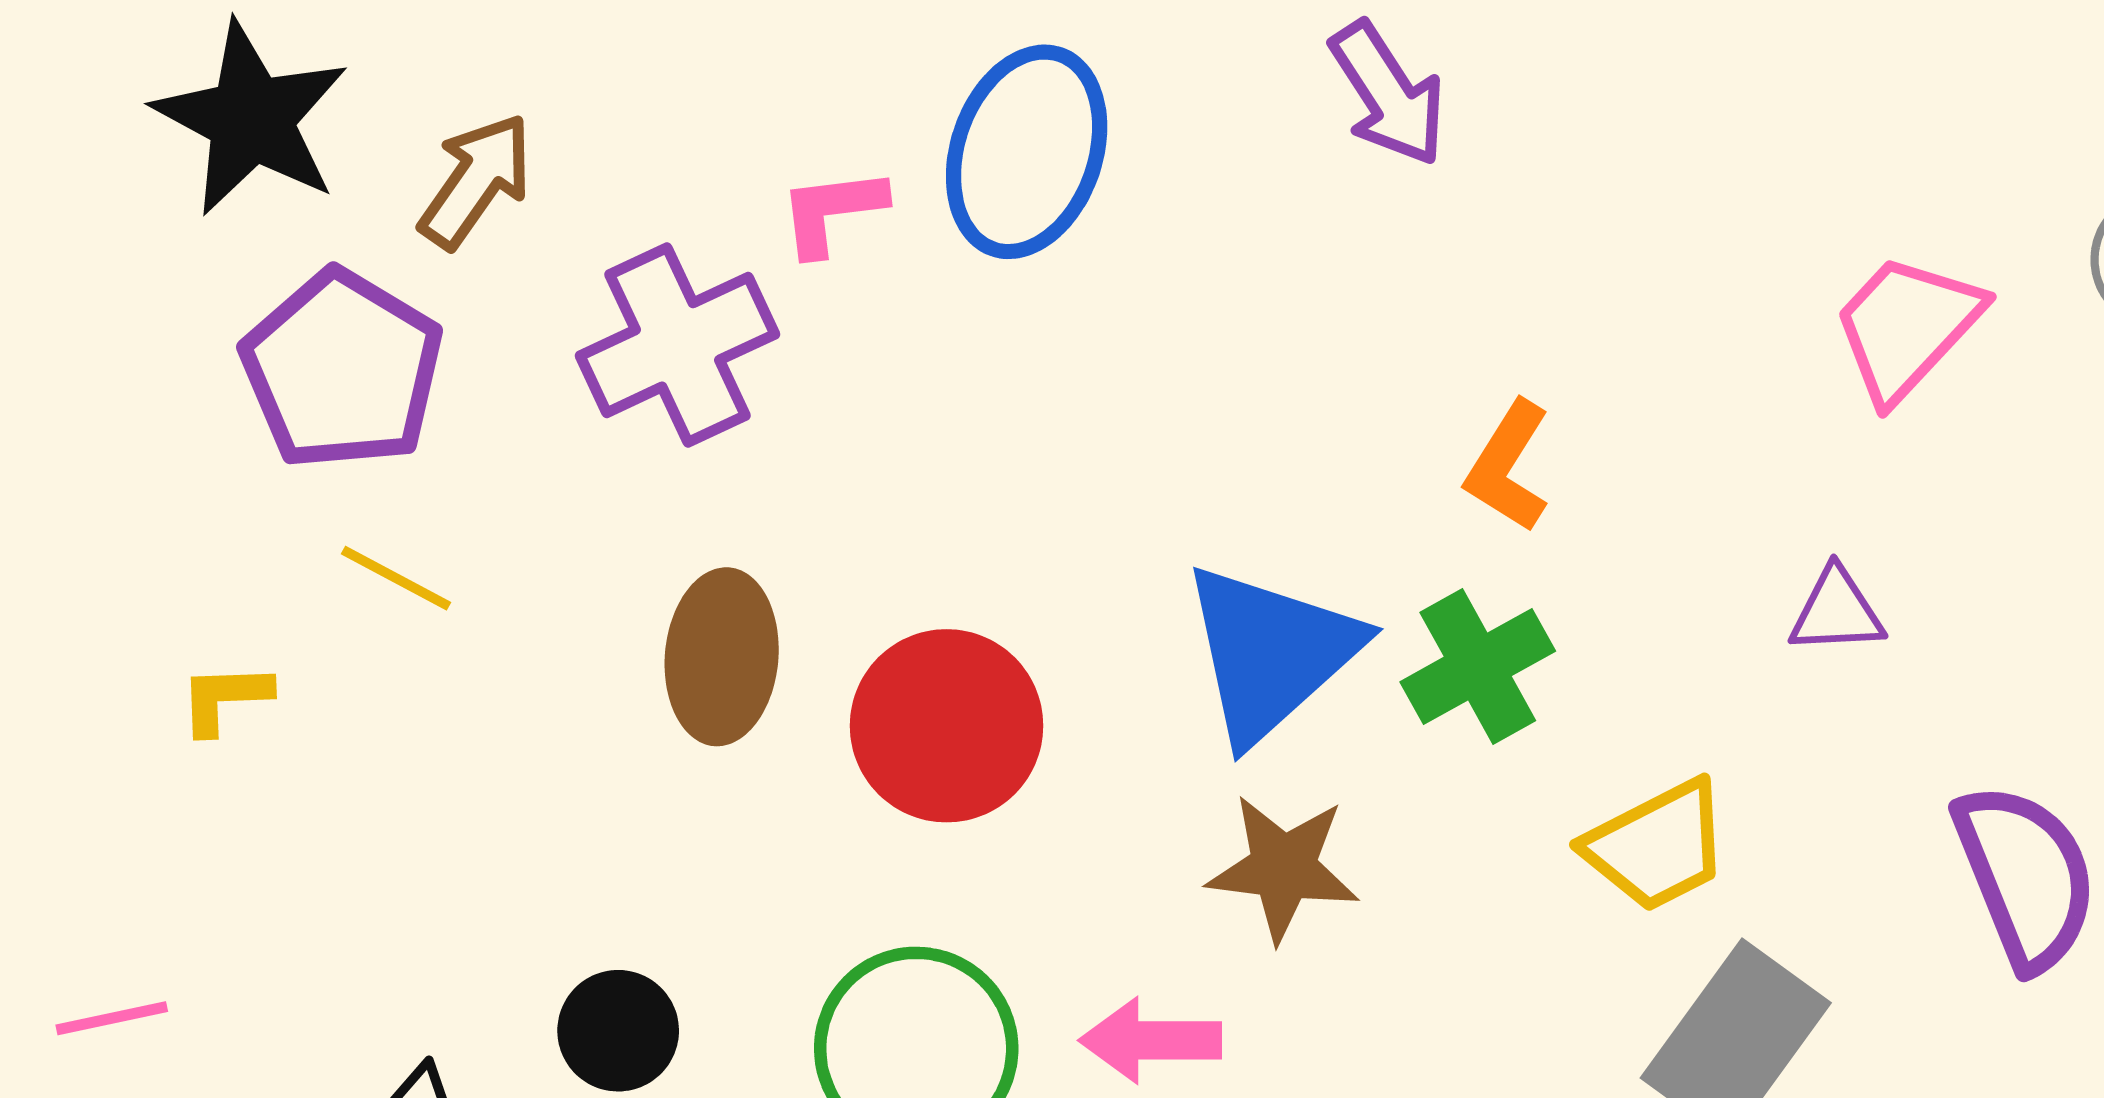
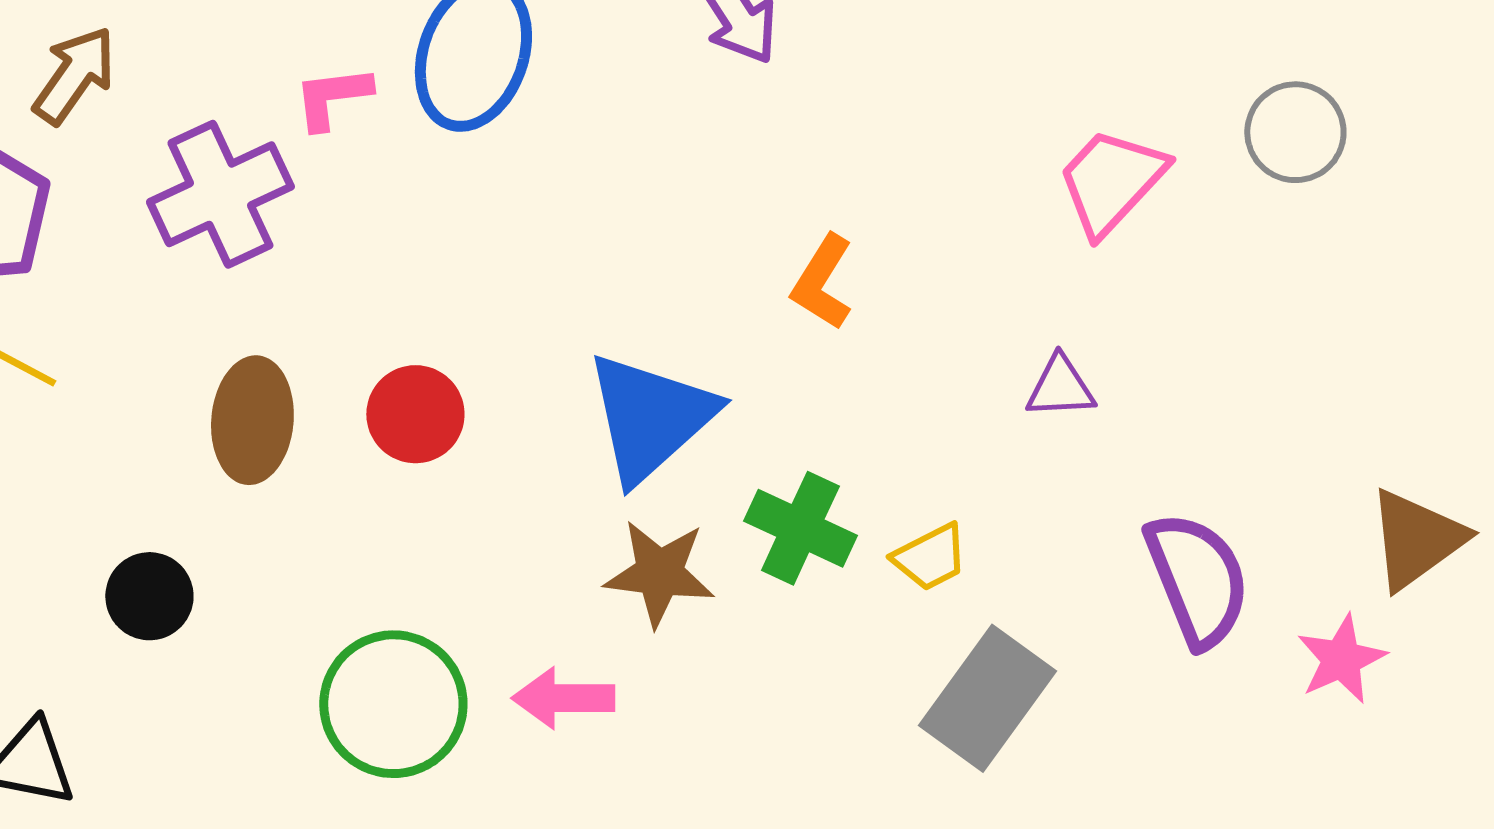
green cross: (1478, 666) -> (800, 528), moved, turned -36
red circle: (947, 726) -> (415, 414), moved, size x0.7
yellow trapezoid: (1657, 846) -> (930, 557), size x0.7
black circle: (618, 1031) -> (149, 596), moved

